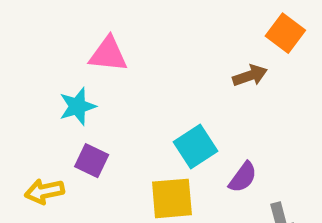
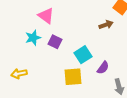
pink triangle: (108, 54) -> (46, 16), turned 30
purple square: (92, 161) -> (55, 42), moved

